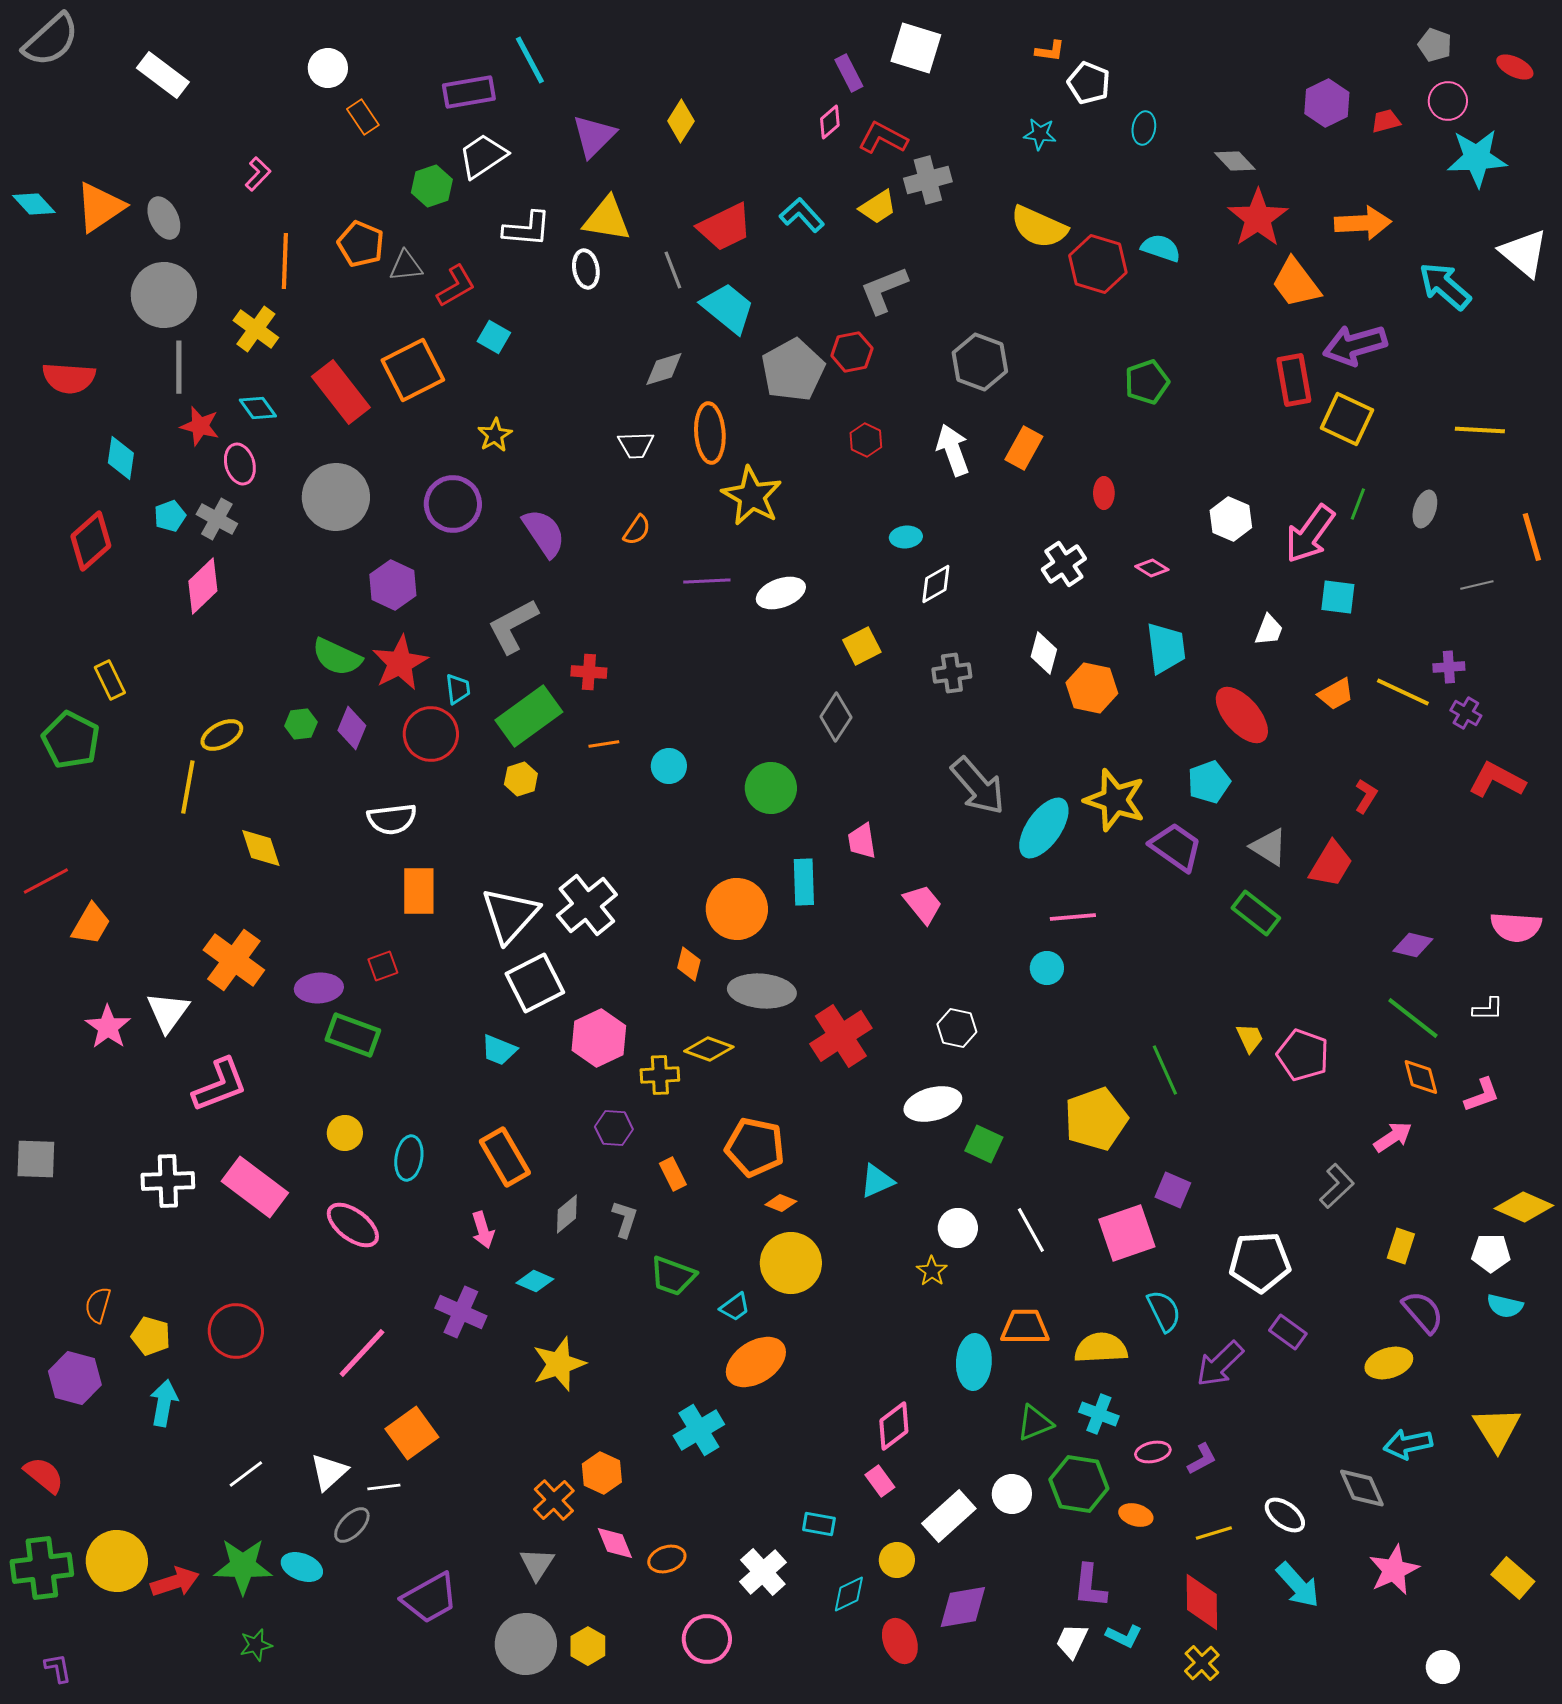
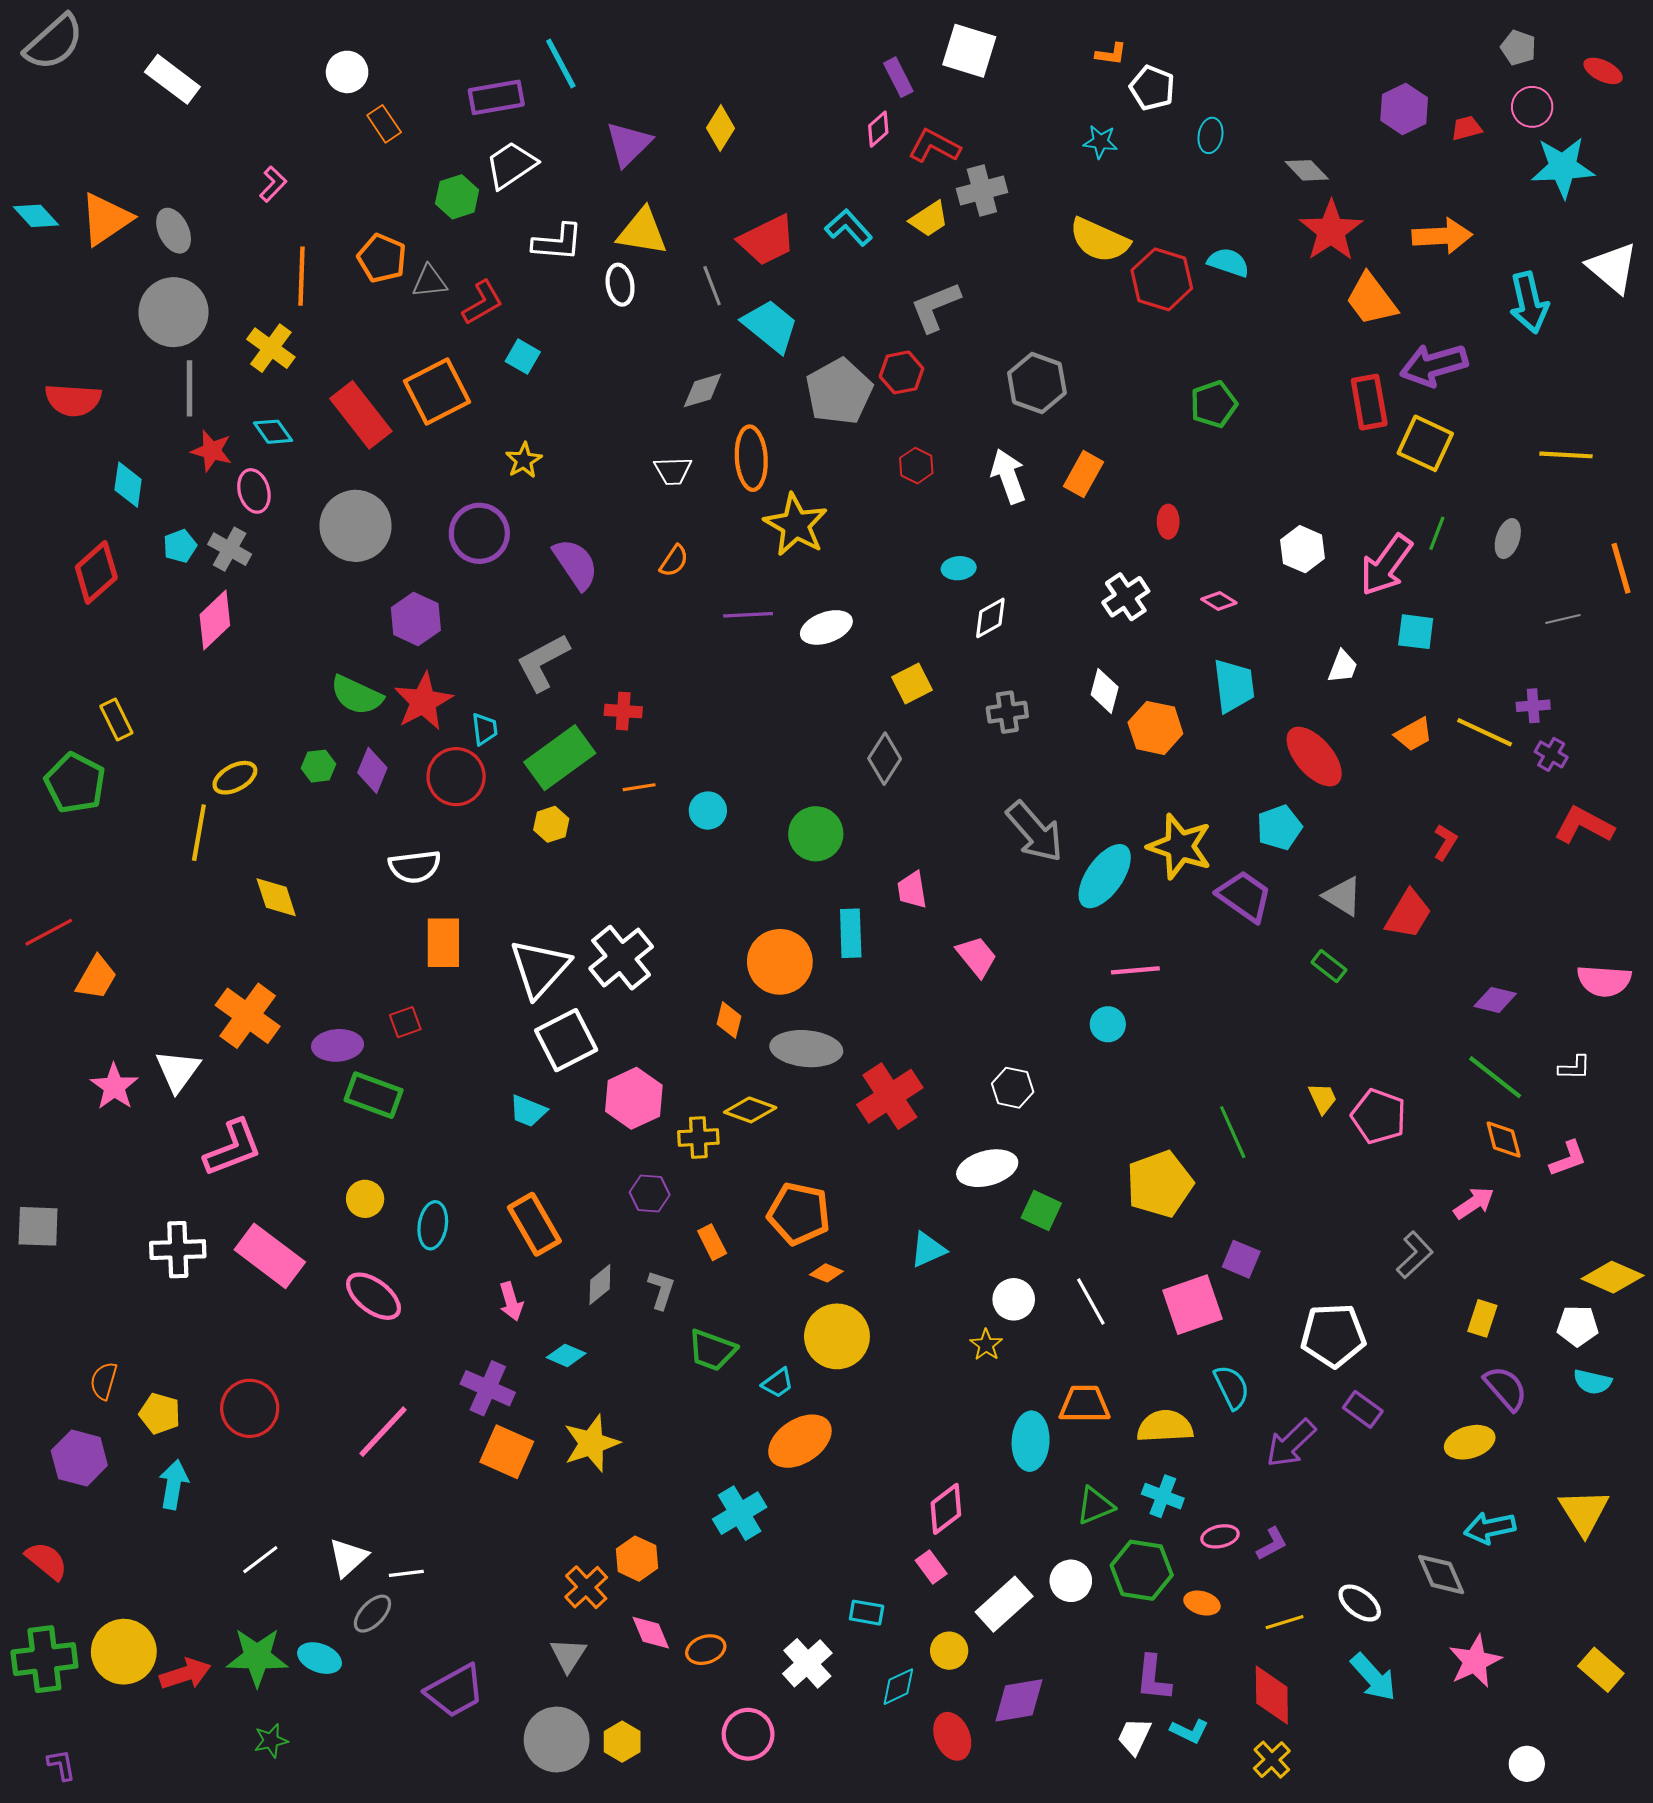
cyan arrow: (1445, 286) -> (1529, 303), turned -144
green rectangle: (1256, 913) -> (1329, 966), size x0.7
orange square: (412, 1433) -> (507, 1452), moved, turned -30

